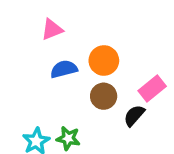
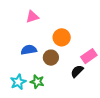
blue semicircle: (64, 69) -> (29, 50), moved
brown circle: (104, 96) -> (51, 58), moved

